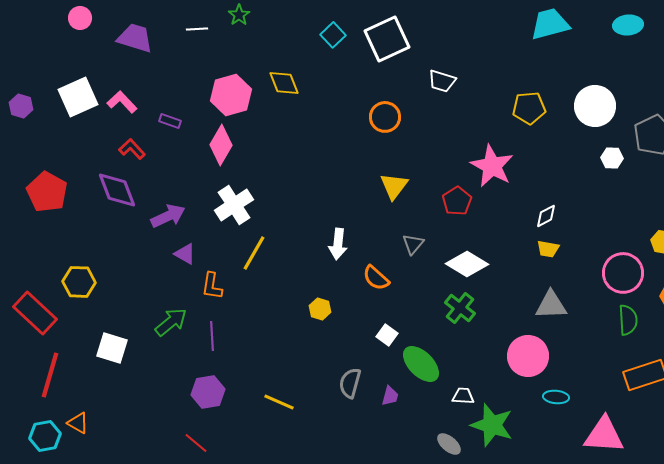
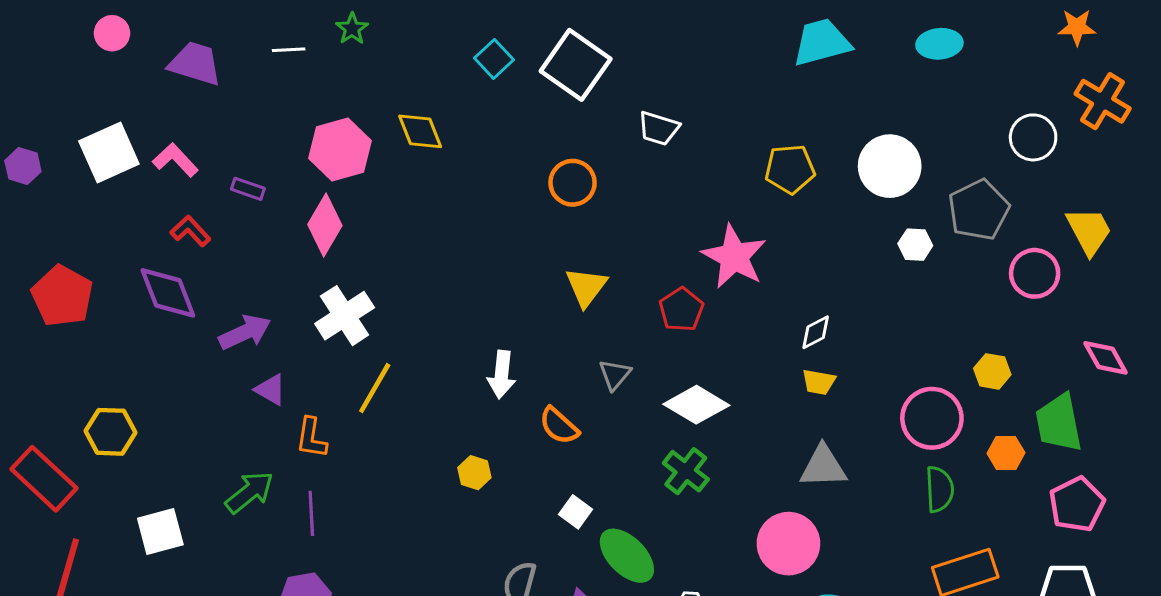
white square: (387, 39) -> (576, 65), turned -30
white square: (112, 348) -> (160, 532), turned -32

